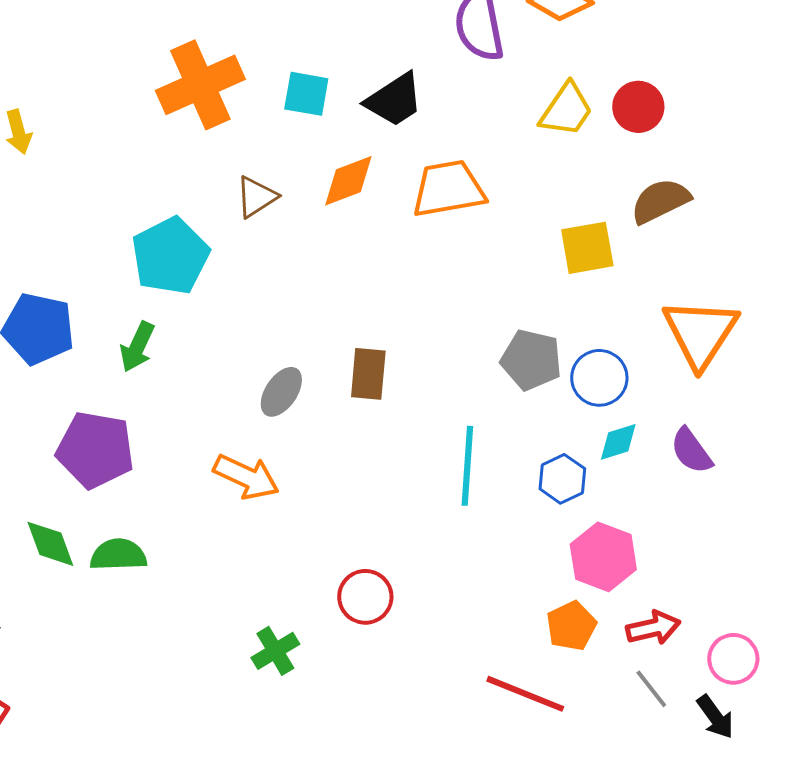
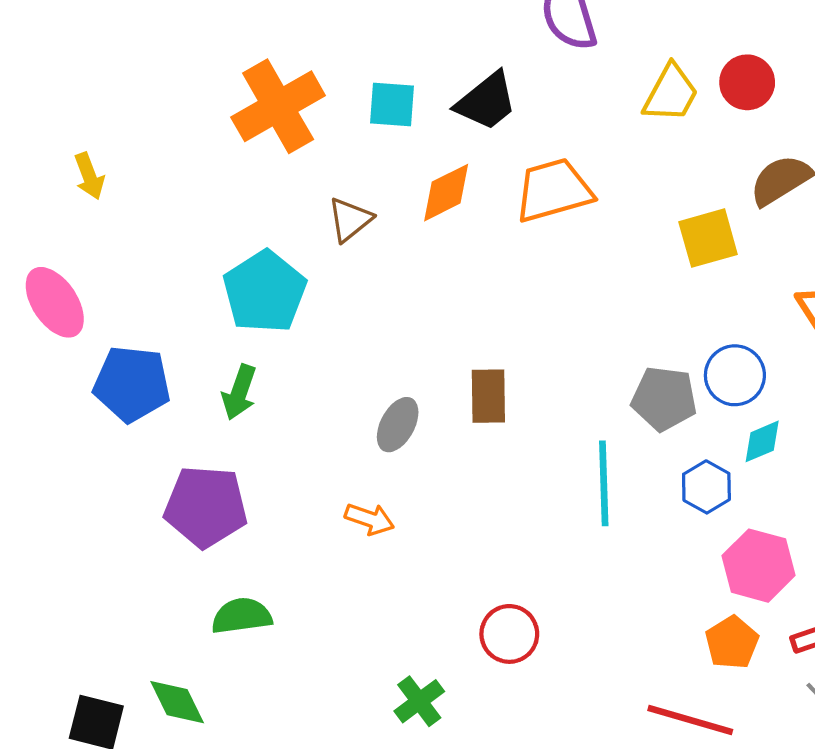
gray pentagon: (531, 360) -> (664, 399), moved
orange arrow: (246, 477) -> (370, 519), size x0.7
green diamond: (50, 544) -> (177, 702), moved

